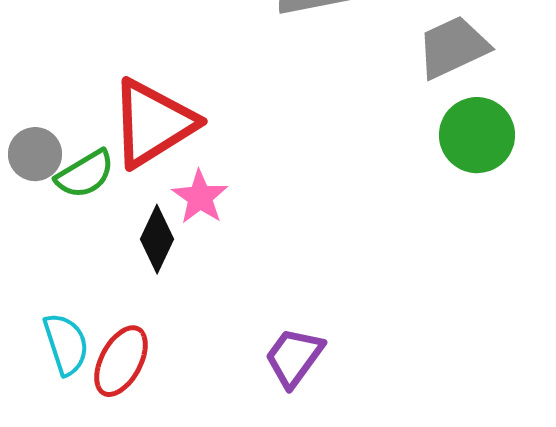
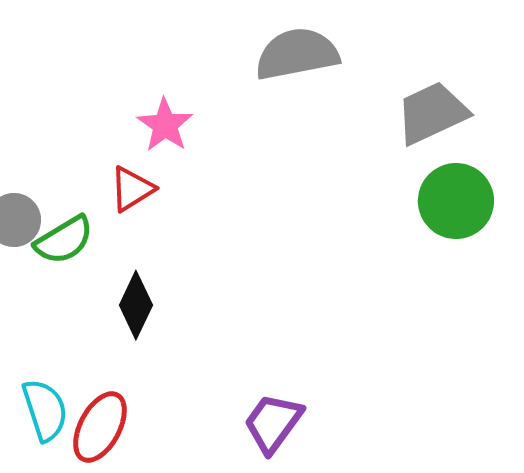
red triangle: (153, 123) -> (132, 189), size x0.5
pink star: (200, 197) -> (165, 125), moved

